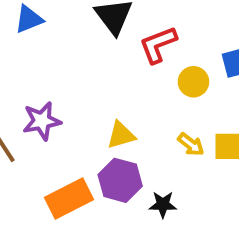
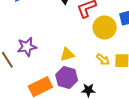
yellow circle: (193, 82) -> (105, 27), size x1.5

